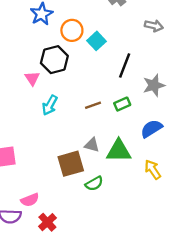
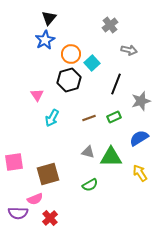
gray arrow: (154, 26) -> (129, 50), moved
black hexagon: (54, 60) -> (69, 80), moved
brown square: (71, 164) -> (48, 174), moved

